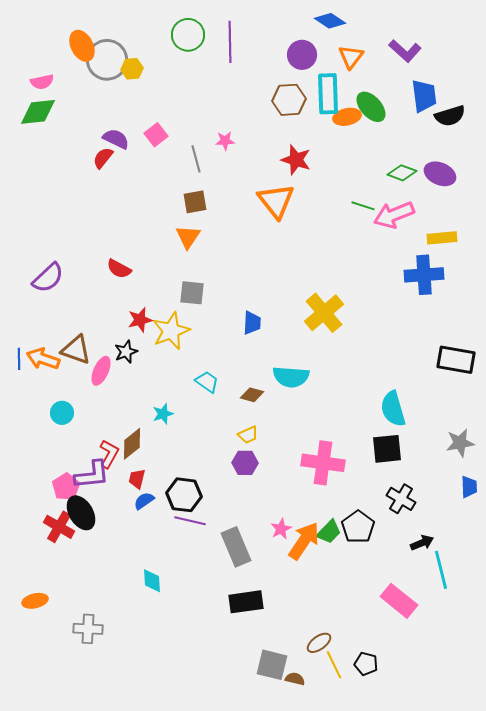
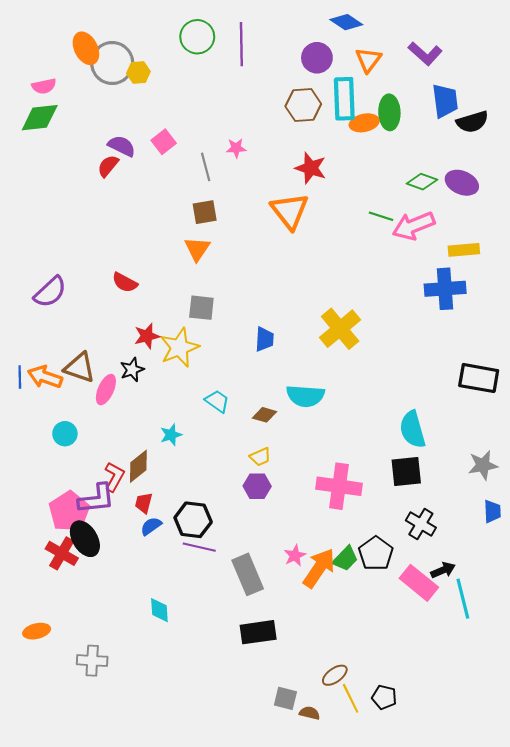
green ellipse: (371, 107) -> (389, 112), turned 40
pink pentagon: (66, 487) -> (69, 511), size x1.4
pink rectangle: (399, 601) -> (419, 583), moved
gray square: (272, 665) -> (285, 698), size x0.7

